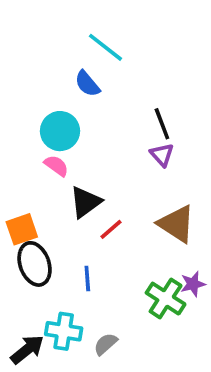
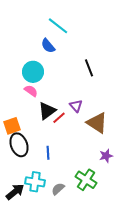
purple triangle: (162, 155) -> (76, 106), moved
red line: (111, 229) -> (59, 118), moved
green cross: (166, 299) -> (86, 180), moved

